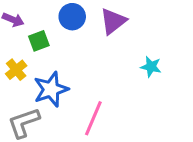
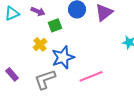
pink line: (93, 118) -> (91, 76), turned 45

